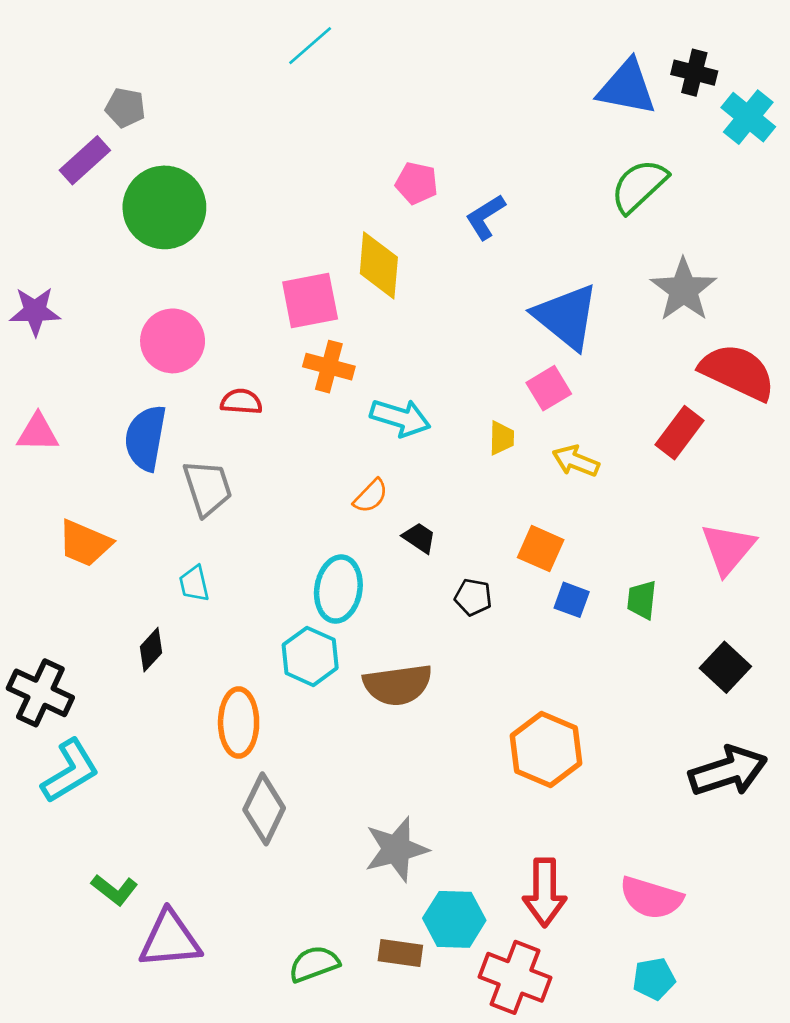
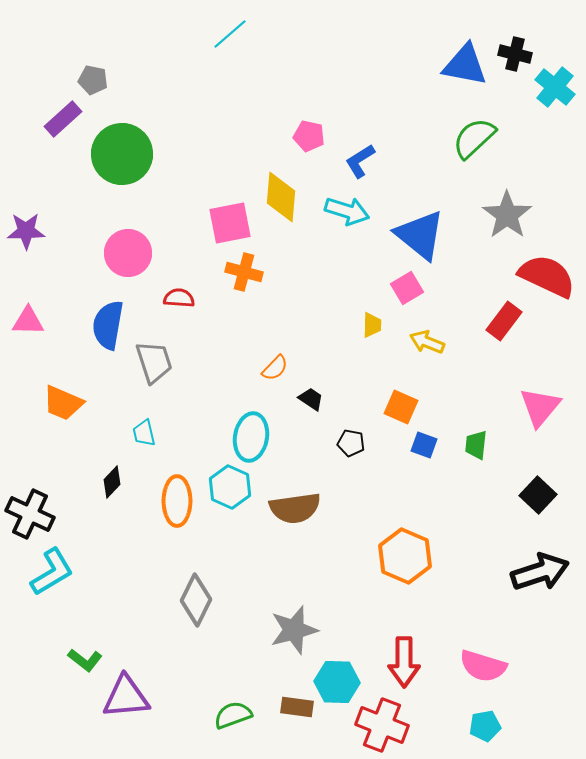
cyan arrow: (400, 418) -> (347, 211), moved
orange ellipse: (239, 723) -> (177, 501), moved

